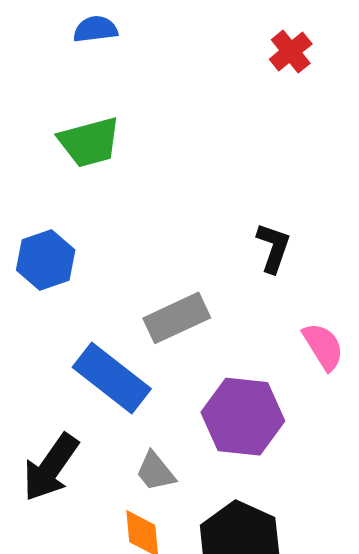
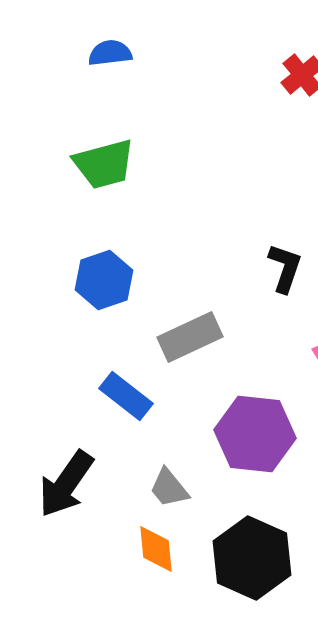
blue hexagon: (46, 260) -> (104, 280), moved
blue rectangle: (112, 378) -> (126, 396), size x0.7

